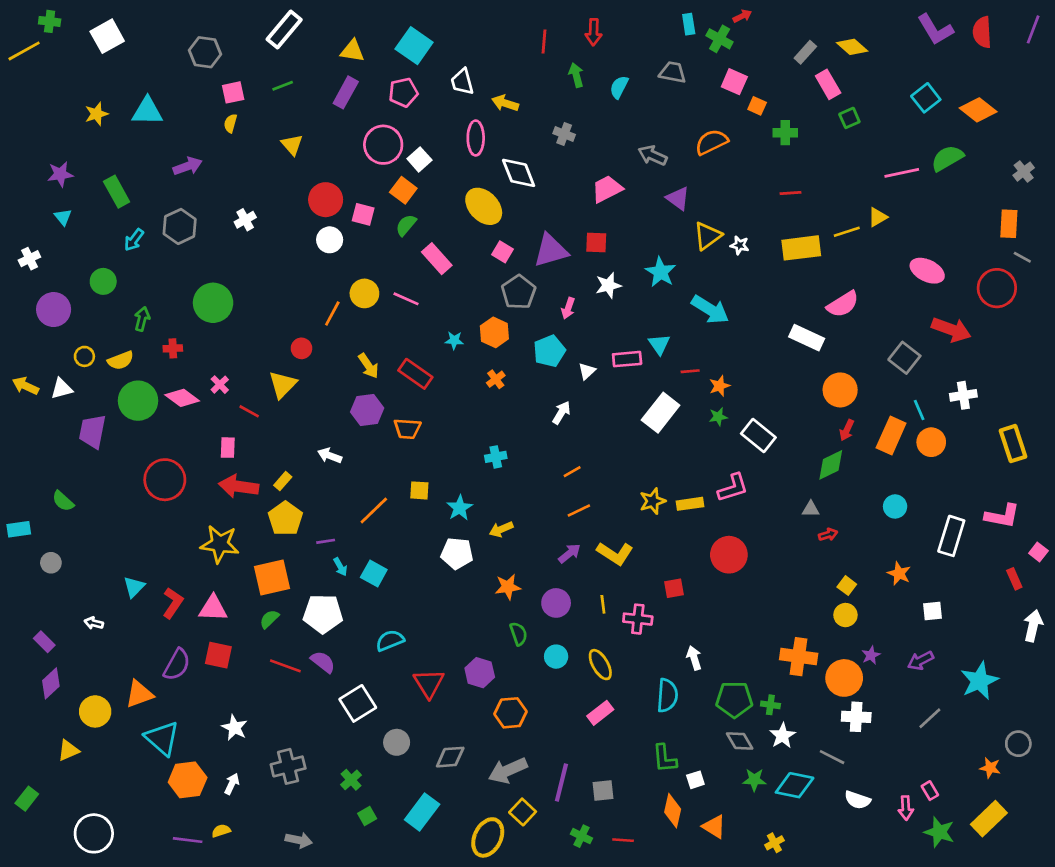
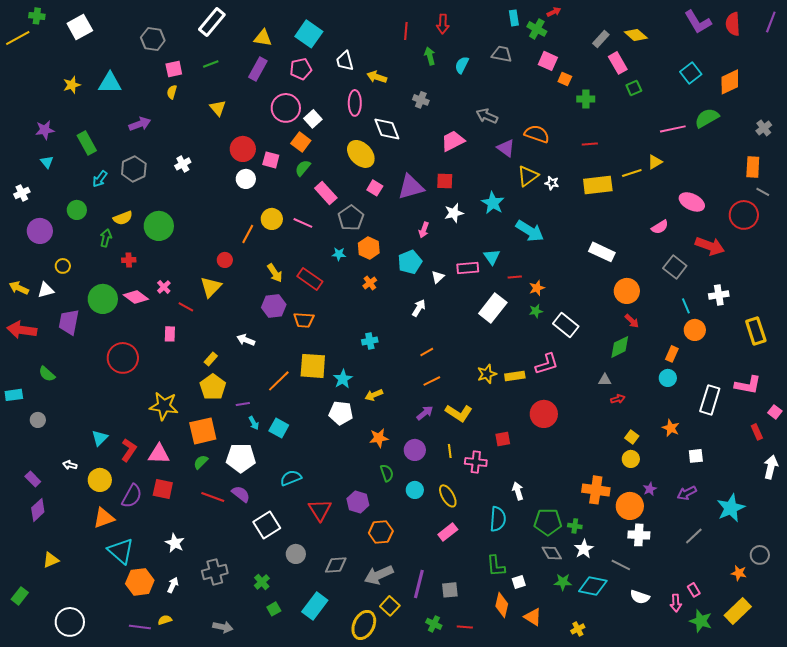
orange diamond: (978, 110) -> (730, 82), turned -64
orange semicircle: (711, 142) -> (537, 134), moved, turned 45
gray pentagon: (519, 292) -> (351, 218), moved
pink semicircle: (843, 304) -> (660, 227), moved, size x0.7
yellow semicircle: (121, 360) -> (123, 218), moved
red arrow: (847, 430) -> (632, 321), turned -70
orange rectangle: (891, 435) -> (672, 354), moved, size x0.6
red arrow: (238, 486) -> (22, 330), moved
yellow square: (419, 490) -> (313, 366), size x1.8
yellow circle: (95, 711) -> (100, 480), moved

